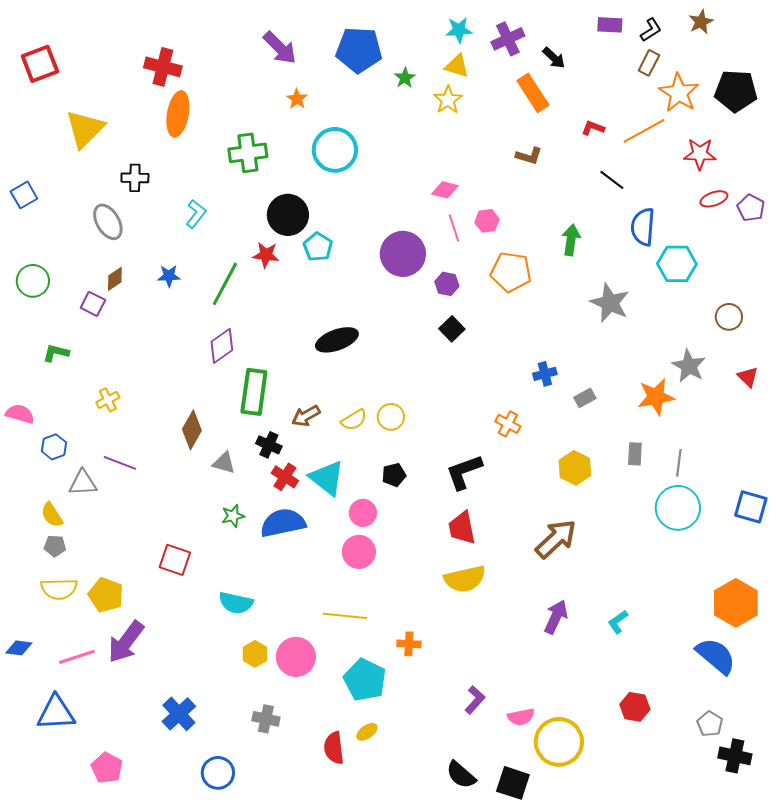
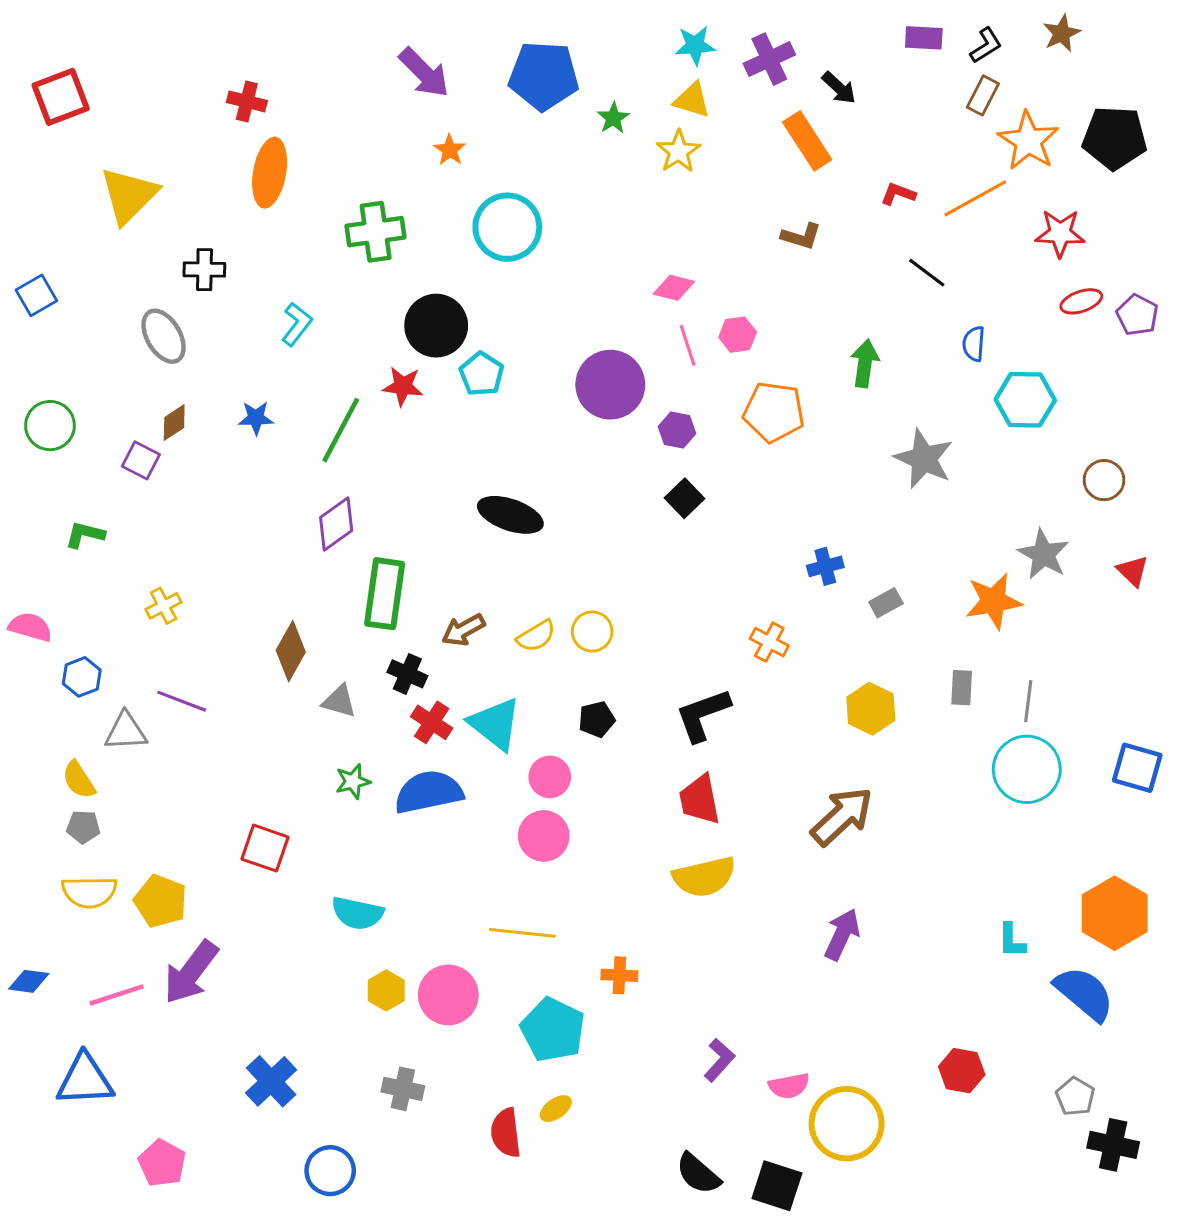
red cross: (163, 67) -> (247, 101), size x0.7
blue semicircle: (643, 227) -> (974, 344), size x0.6
black ellipse: (337, 340) -> (510, 515), turned 39
cyan L-shape: (618, 622) -> (1012, 940), moved, turned -55

